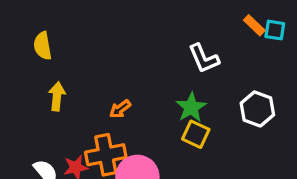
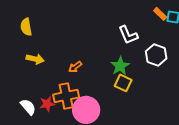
yellow arrow: (57, 96) -> (35, 59), turned 96
white hexagon: (257, 109) -> (156, 55), moved

